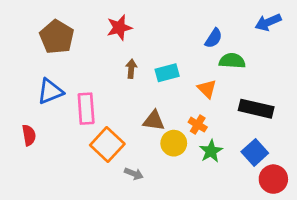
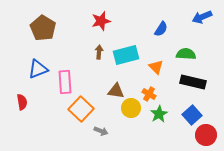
red star: (119, 28) -> (101, 21), moved
green semicircle: (232, 61) -> (186, 54), moved
cyan rectangle: (167, 73) -> (126, 55), size x1.4

